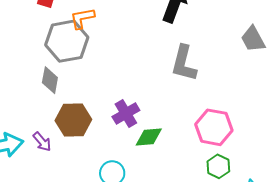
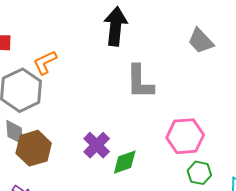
orange L-shape: (82, 18) -> (45, 62), moved
brown hexagon: (73, 120) -> (34, 148), moved

